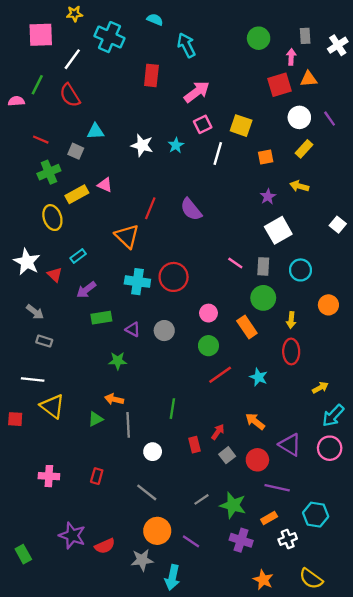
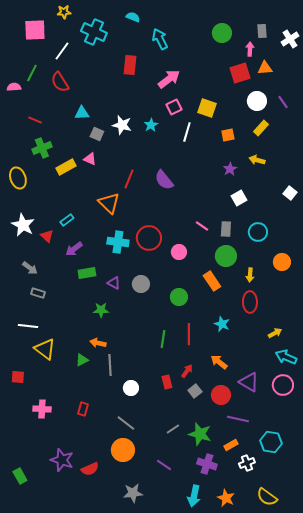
gray square: (76, 151) -> (97, 134), moved
yellow ellipse: (52, 218) -> (18, 178), moved
white square: (278, 230) -> (239, 198), size x0.7
pink circle: (208, 313) -> (179, 252), moved
red line: (220, 375) -> (189, 334), moved, turned -55
green line: (172, 409) -> (163, 339), moved
cyan arrow: (333, 416) -> (286, 357), turned 70
red square: (15, 419) -> (18, 377), moved
orange circle: (157, 531) -> (123, 450), moved
gray star: (142, 560) -> (133, 493), moved
cyan arrow: (172, 577) -> (194, 496), moved

